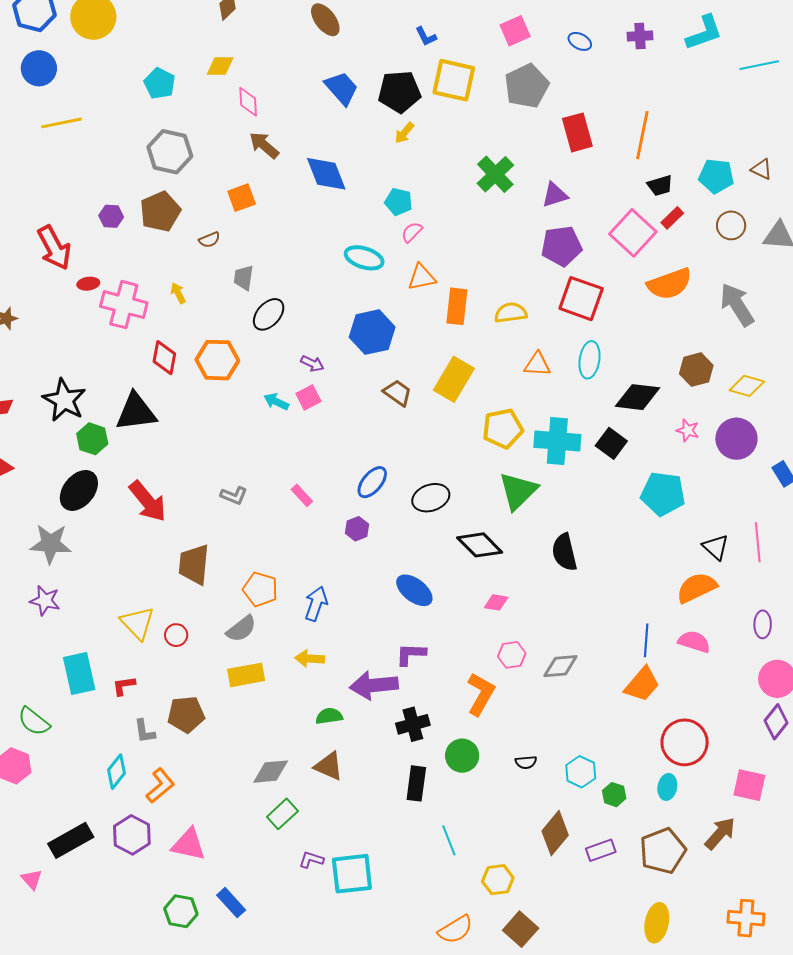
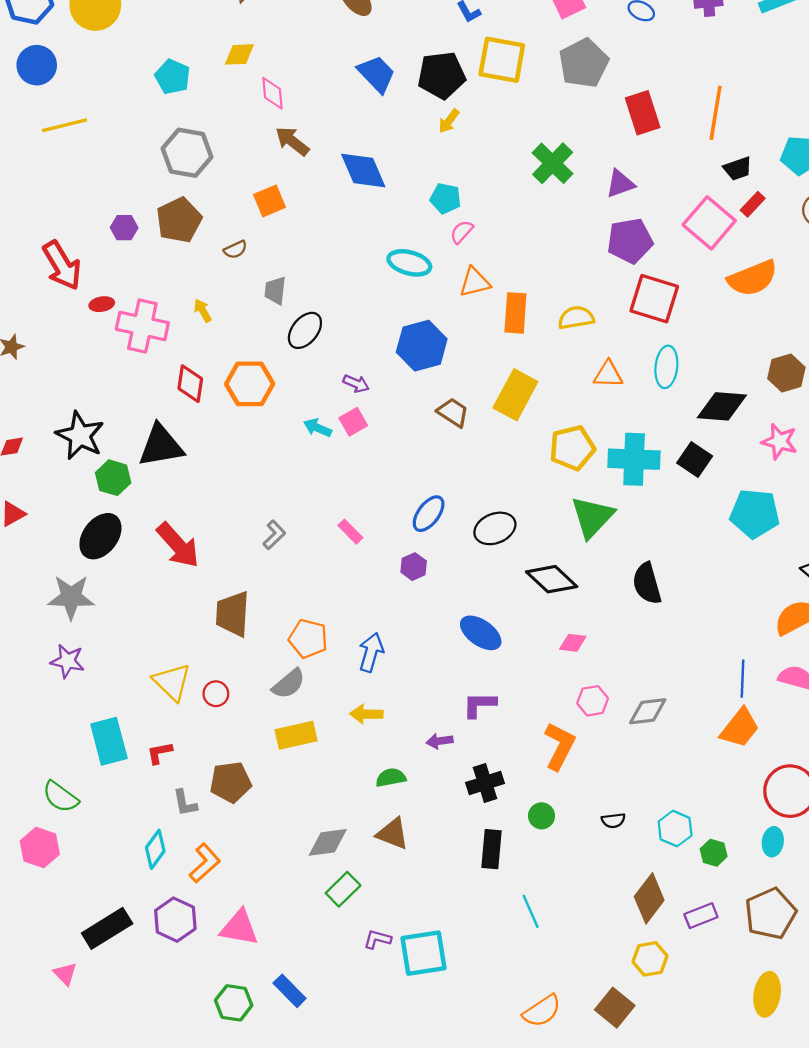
pink star: (688, 430) -> (780, 441), size x1.4
gray L-shape: (234, 496) -> (274, 535), turned -64
purple arrow: (374, 685) -> (440, 741), size x0.5
green circle: (462, 756) -> (542, 816), size x0.7
yellow hexagon: (498, 880) -> (650, 959), moved

